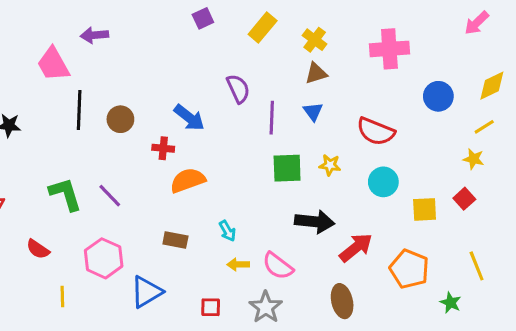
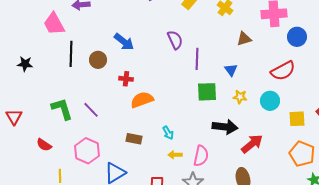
brown triangle: (316, 73) -> (244, 39), moved
blue circle: (438, 96) -> (297, 37), moved
blue triangle: (313, 112) -> (231, 70), moved
blue arrow: (189, 118) -> (124, 42), moved
red semicircle: (376, 131) -> (283, 71), moved, turned -50
yellow star: (330, 165) -> (240, 97), moved
pink semicircle: (278, 266) -> (201, 156), turned -115
orange pentagon: (409, 269) -> (302, 154), moved

